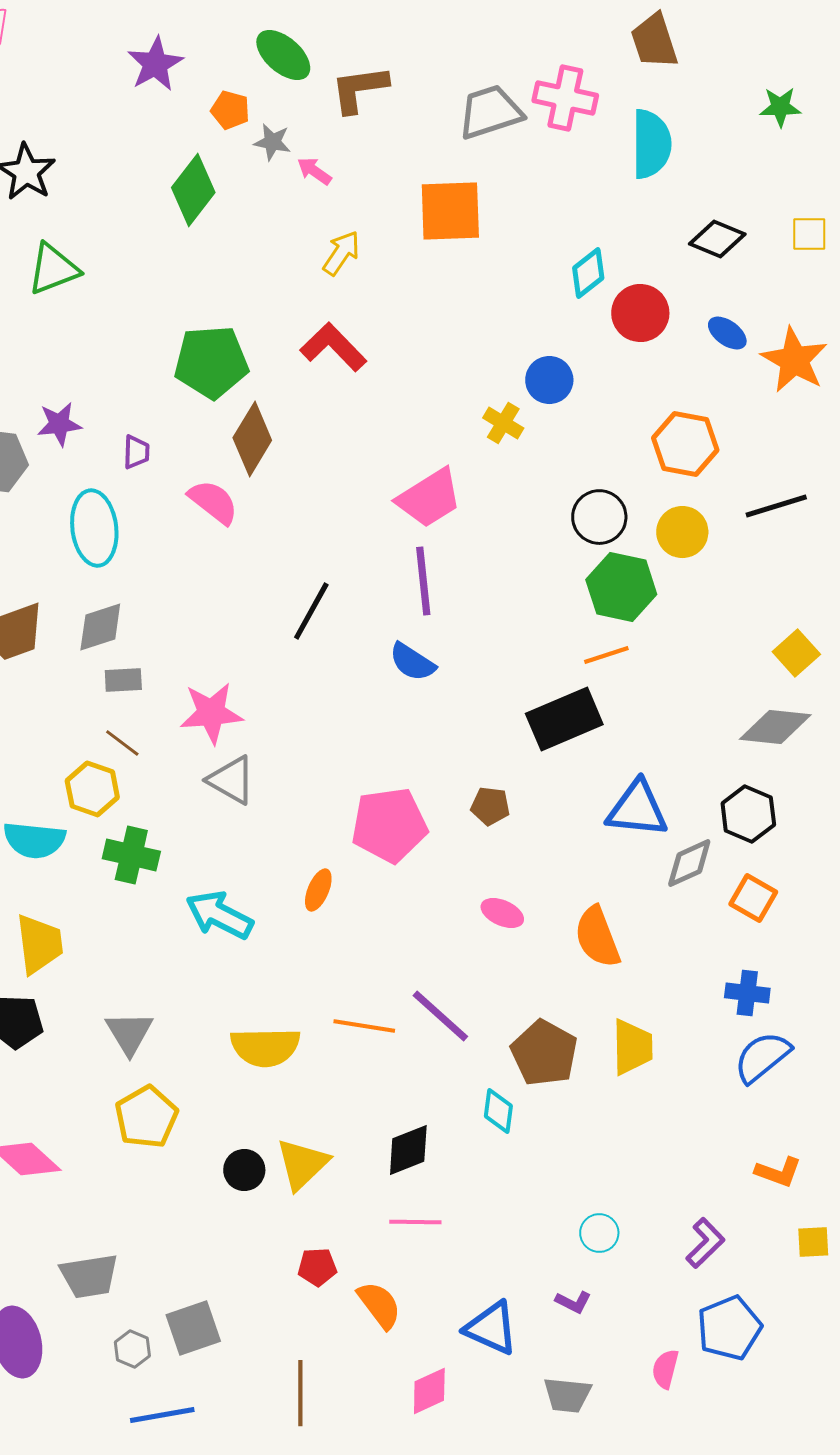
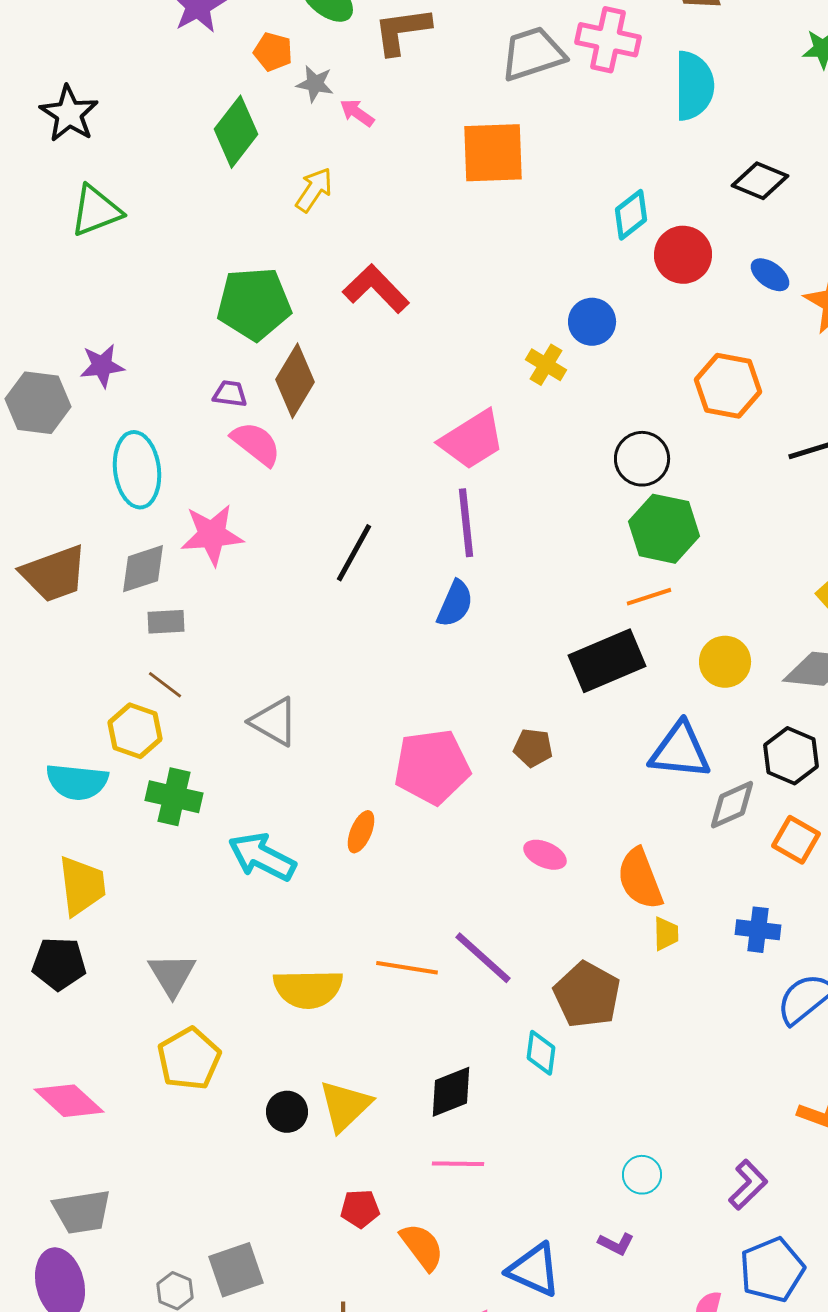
yellow arrow: (341, 253) -> (314, 190), moved
purple trapezoid: (136, 452) -> (230, 394), moved, turned -84
yellow circle: (682, 532) -> (725, 662), moved
blue semicircle: (412, 662) -> (455, 604), turned -99
pink star: (211, 713) -> (212, 535), moved
blue cross: (747, 993) -> (758, 930), moved
yellow trapezoid: (632, 1047) -> (666, 934), moved, size x0.6
gray trapezoid: (89, 1276) -> (82, 1212), moved

